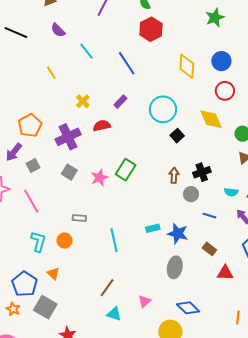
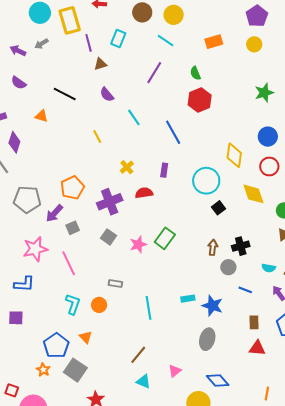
yellow diamond: (187, 66) -> (234, 155), moved
purple rectangle: (120, 102) -> (164, 170), turned -40
brown rectangle: (209, 249) -> (254, 322), moved, turned 48

